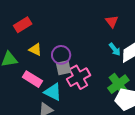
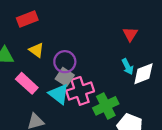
gray square: (63, 68) -> (65, 77), turned 35
green cross: (118, 84) -> (106, 106), moved
cyan triangle: (53, 92) -> (59, 94), moved

